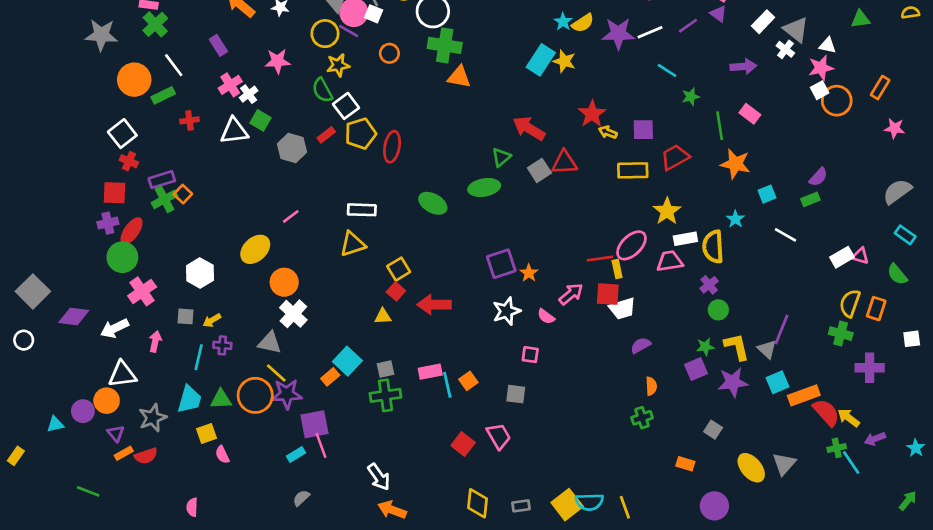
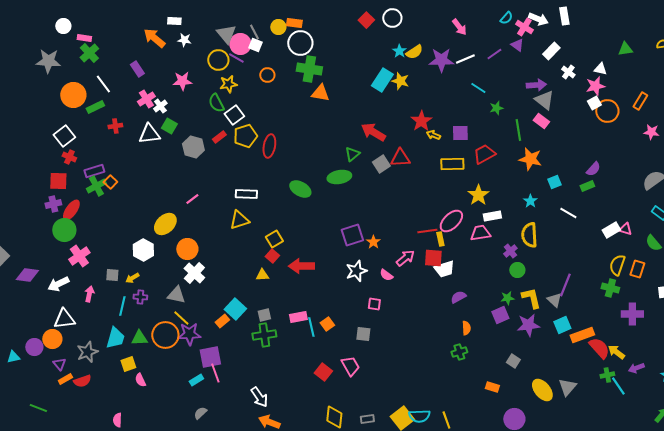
gray triangle: (796, 30) -> (544, 100), moved
yellow semicircle: (713, 247) -> (529, 235), moved
white hexagon: (200, 273) -> (143, 250), moved

